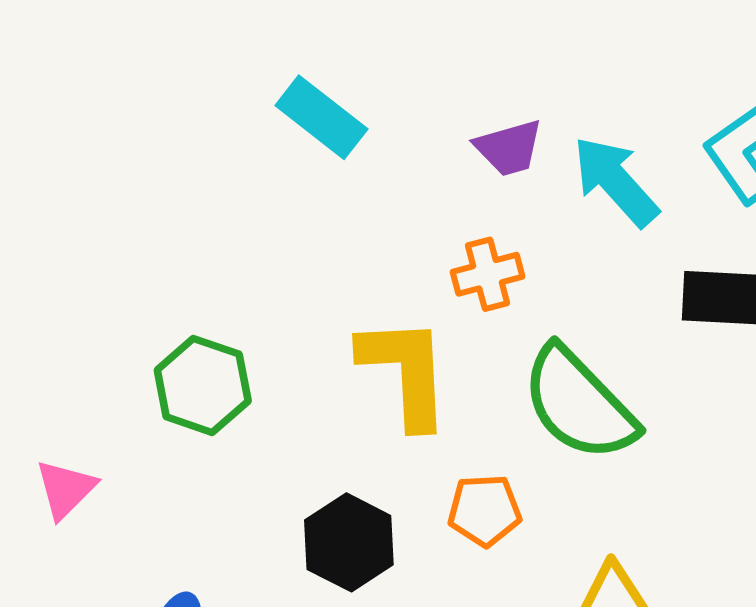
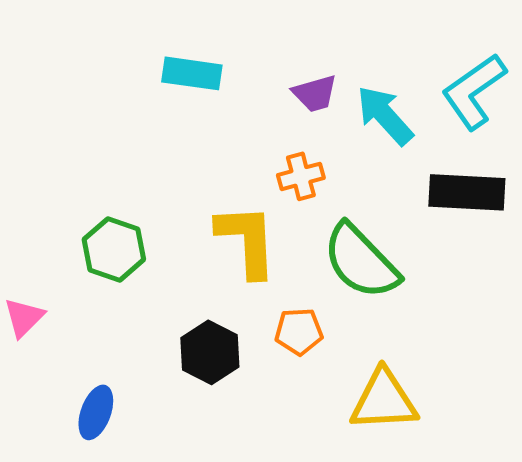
cyan rectangle: (321, 117) -> (192, 73), turned -30

